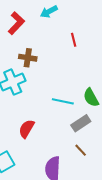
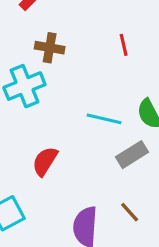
red line: (74, 40) -> (124, 45), moved
brown line: (81, 150) -> (130, 212), moved

